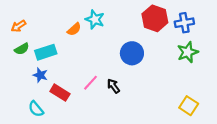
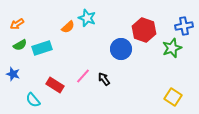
red hexagon: (155, 18) -> (144, 30), moved
blue cross: (184, 23) -> (184, 26), moved
blue star: (40, 75) -> (13, 74), moved

